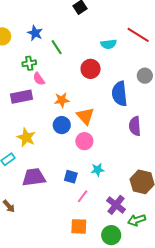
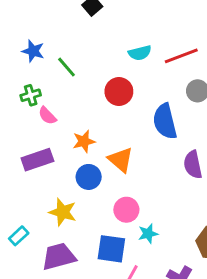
red line: (138, 35) -> (181, 56), moved, turned -45
purple rectangle: (22, 97) -> (37, 160), moved
yellow star: (26, 137) -> (63, 212), moved
pink circle: (84, 141) -> (126, 210), moved
blue square: (71, 177) -> (111, 249), size x1.5

